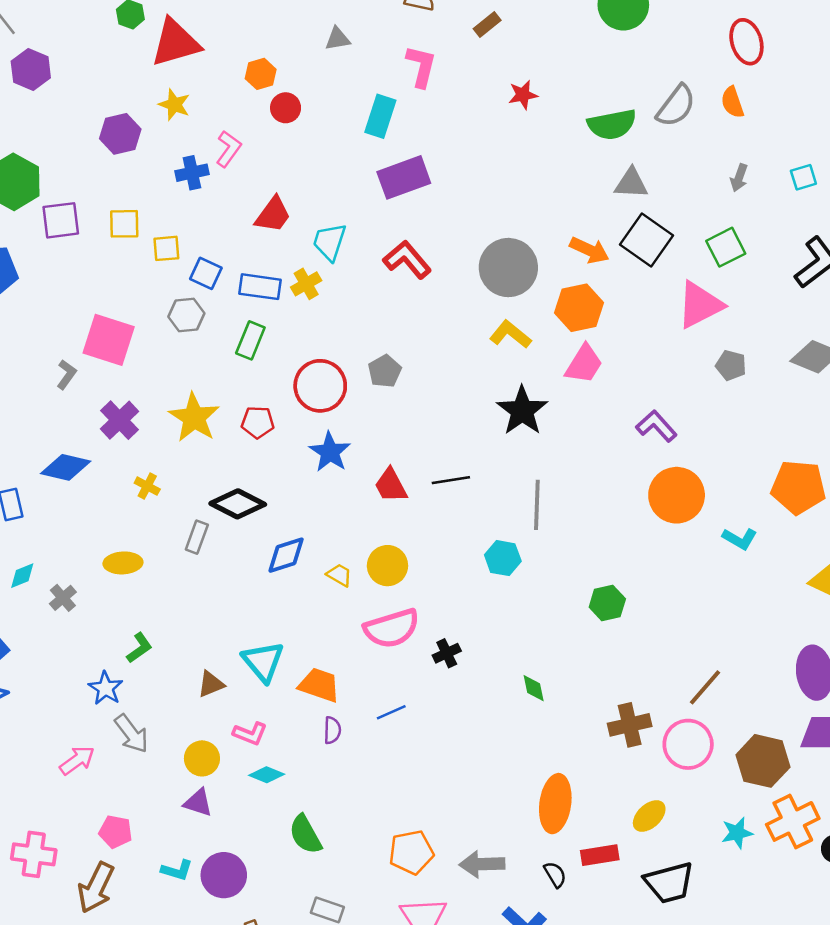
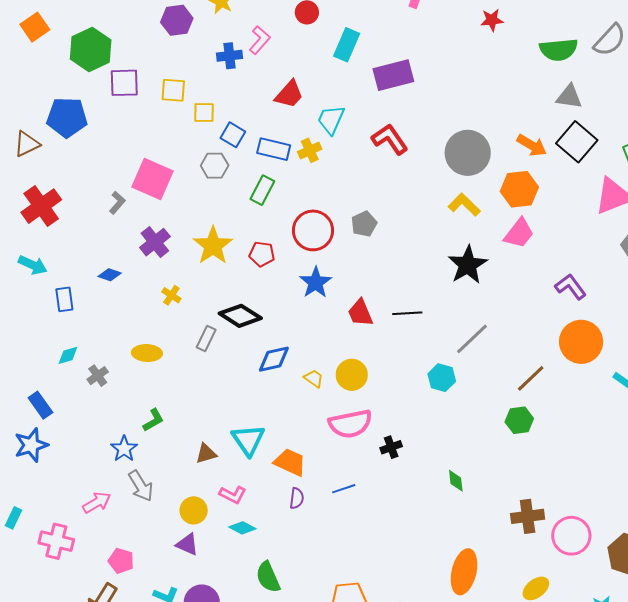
cyan rectangle: (380, 116) -> (347, 45), moved
blue diamond: (66, 467) -> (110, 275), size x0.6
gray line: (537, 505) -> (472, 339), turned 39
brown line: (705, 687) -> (531, 378), moved
pink cross: (34, 854) -> (56, 541), moved

